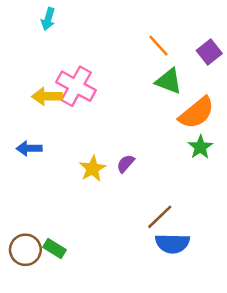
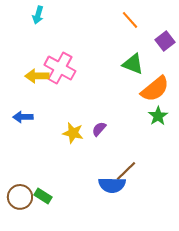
orange line: (159, 46) -> (130, 20), moved
yellow star: (93, 169) -> (73, 133), turned -30
blue semicircle: (172, 243) -> (112, 185), moved

